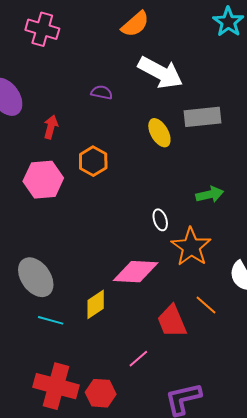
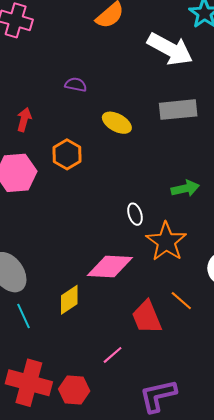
white arrow: (160, 73) -> (170, 49), moved
yellow ellipse: (159, 133) -> (117, 123), moved, turned -32
cyan line: (51, 320) -> (24, 316), turned 50

